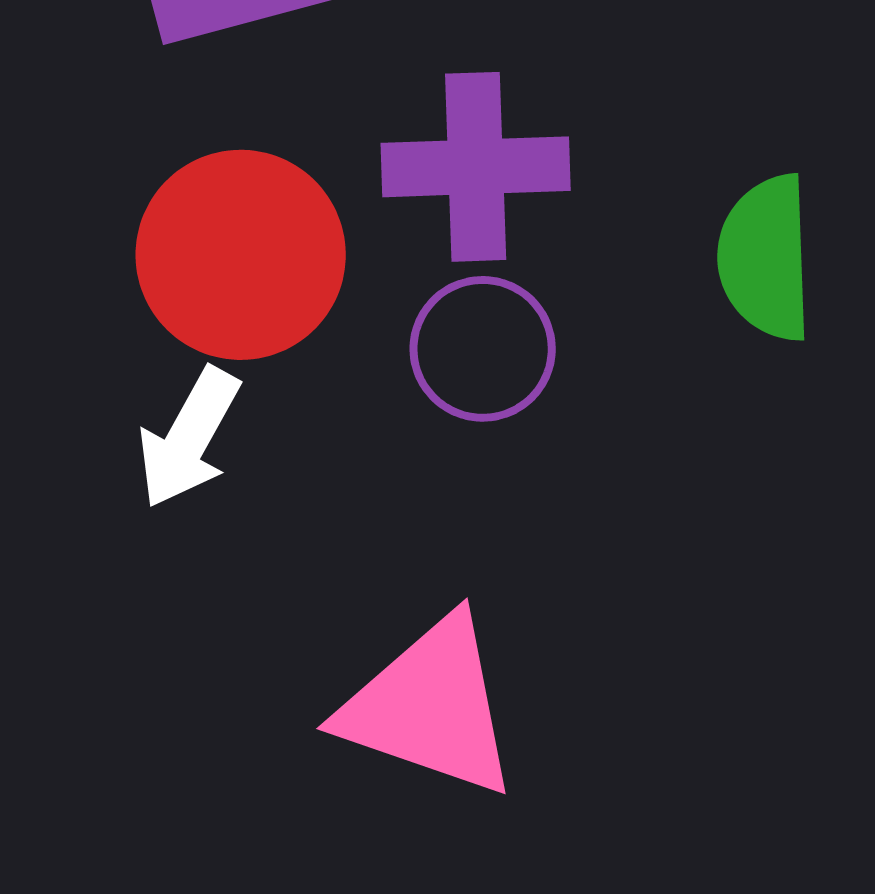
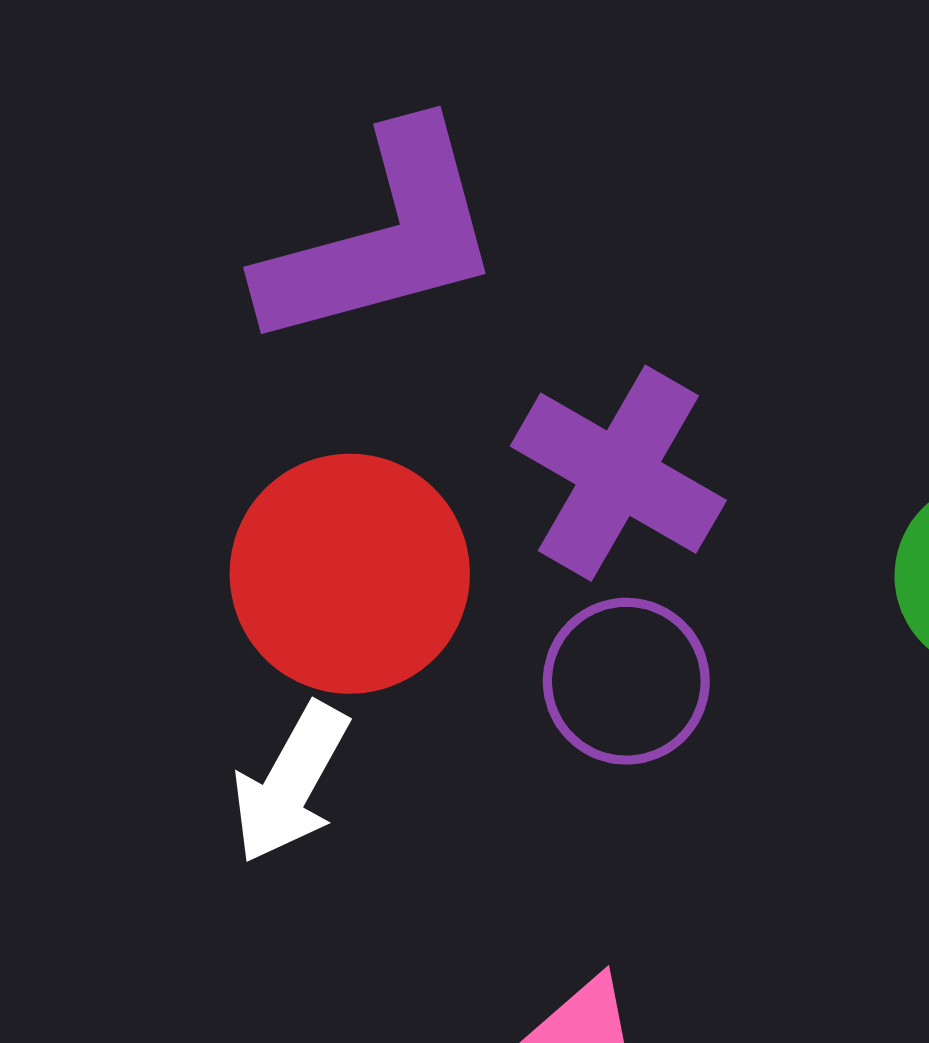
purple cross: (476, 167) -> (618, 473), turned 32

